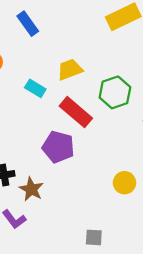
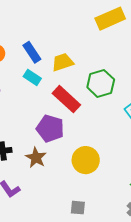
blue rectangle: (28, 24) -> (32, 52), moved
yellow circle: (125, 183) -> (86, 160), moved, size x1.4
brown star: (31, 189) -> (36, 158), moved

